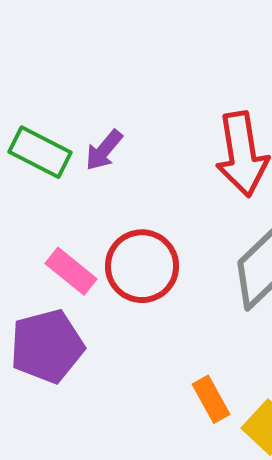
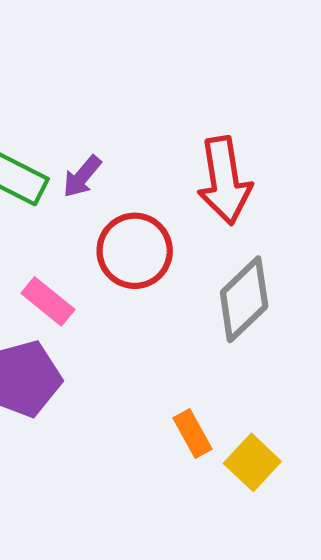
red circle: (142, 266) -> (135, 251), moved

